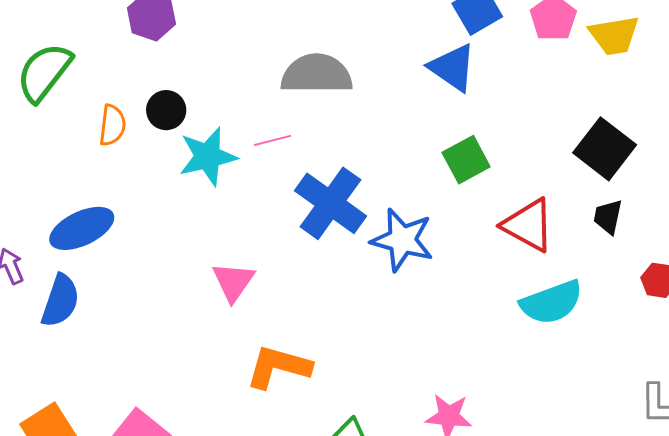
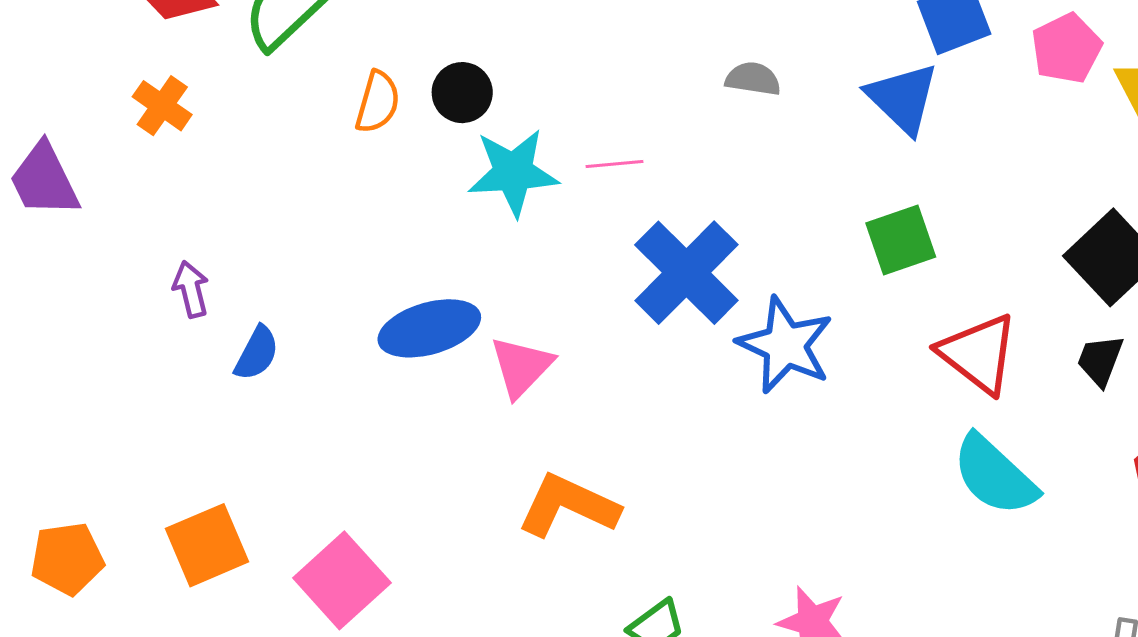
gray semicircle: (316, 74) -> (753, 79), moved, size x0.5
blue ellipse: (82, 228) -> (429, 328), moved
blue semicircle: (60, 301) -> (257, 353), size x0.7
cyan semicircle: (552, 302) -> (995, 475), turned 54

